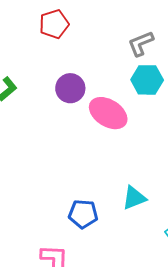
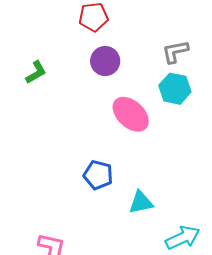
purple circle: (70, 88) -> (105, 61), moved
blue pentagon: (83, 214) -> (98, 175), moved

